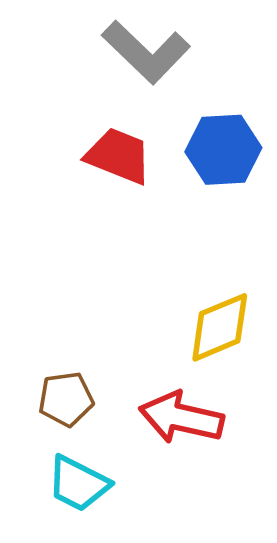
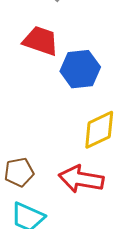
blue hexagon: (223, 150) -> (80, 69), moved

